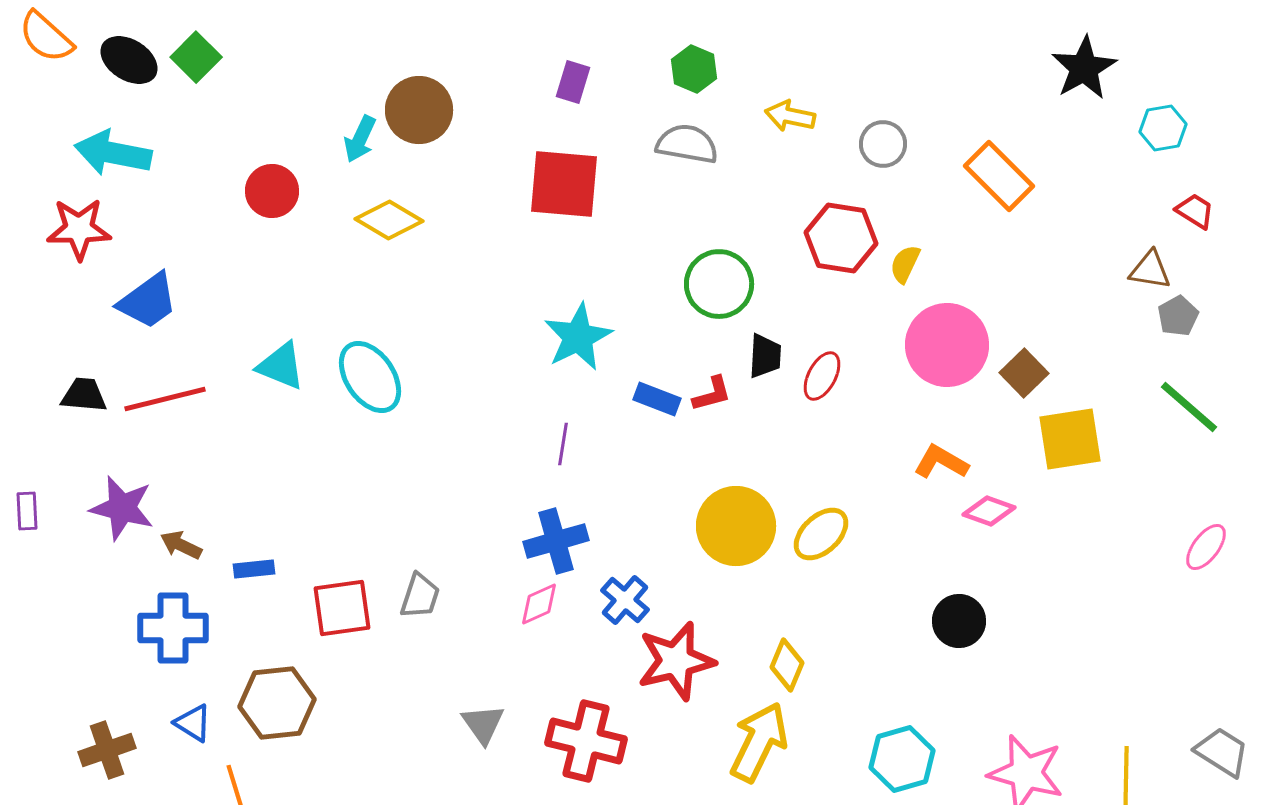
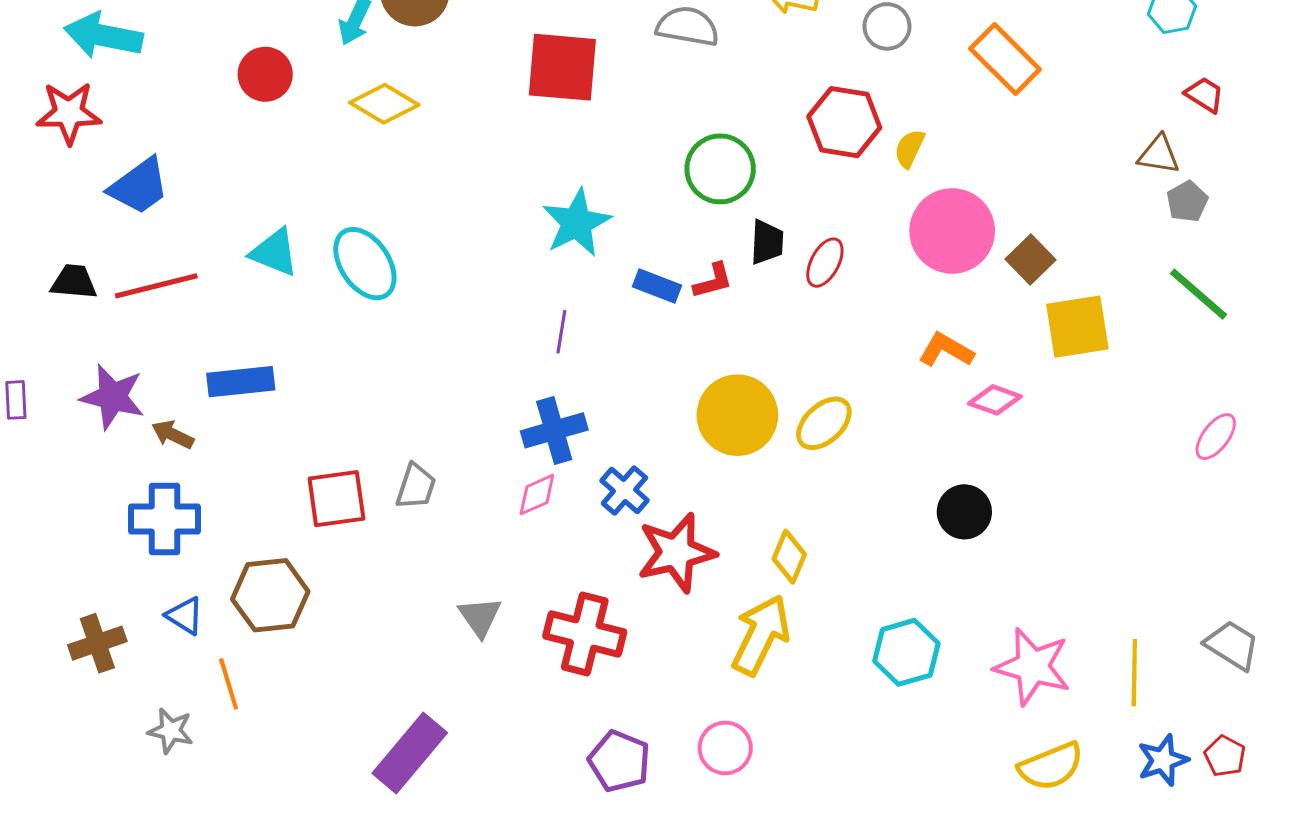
blue rectangle: (254, 569) -> (241, 382), moved, size x1.6

